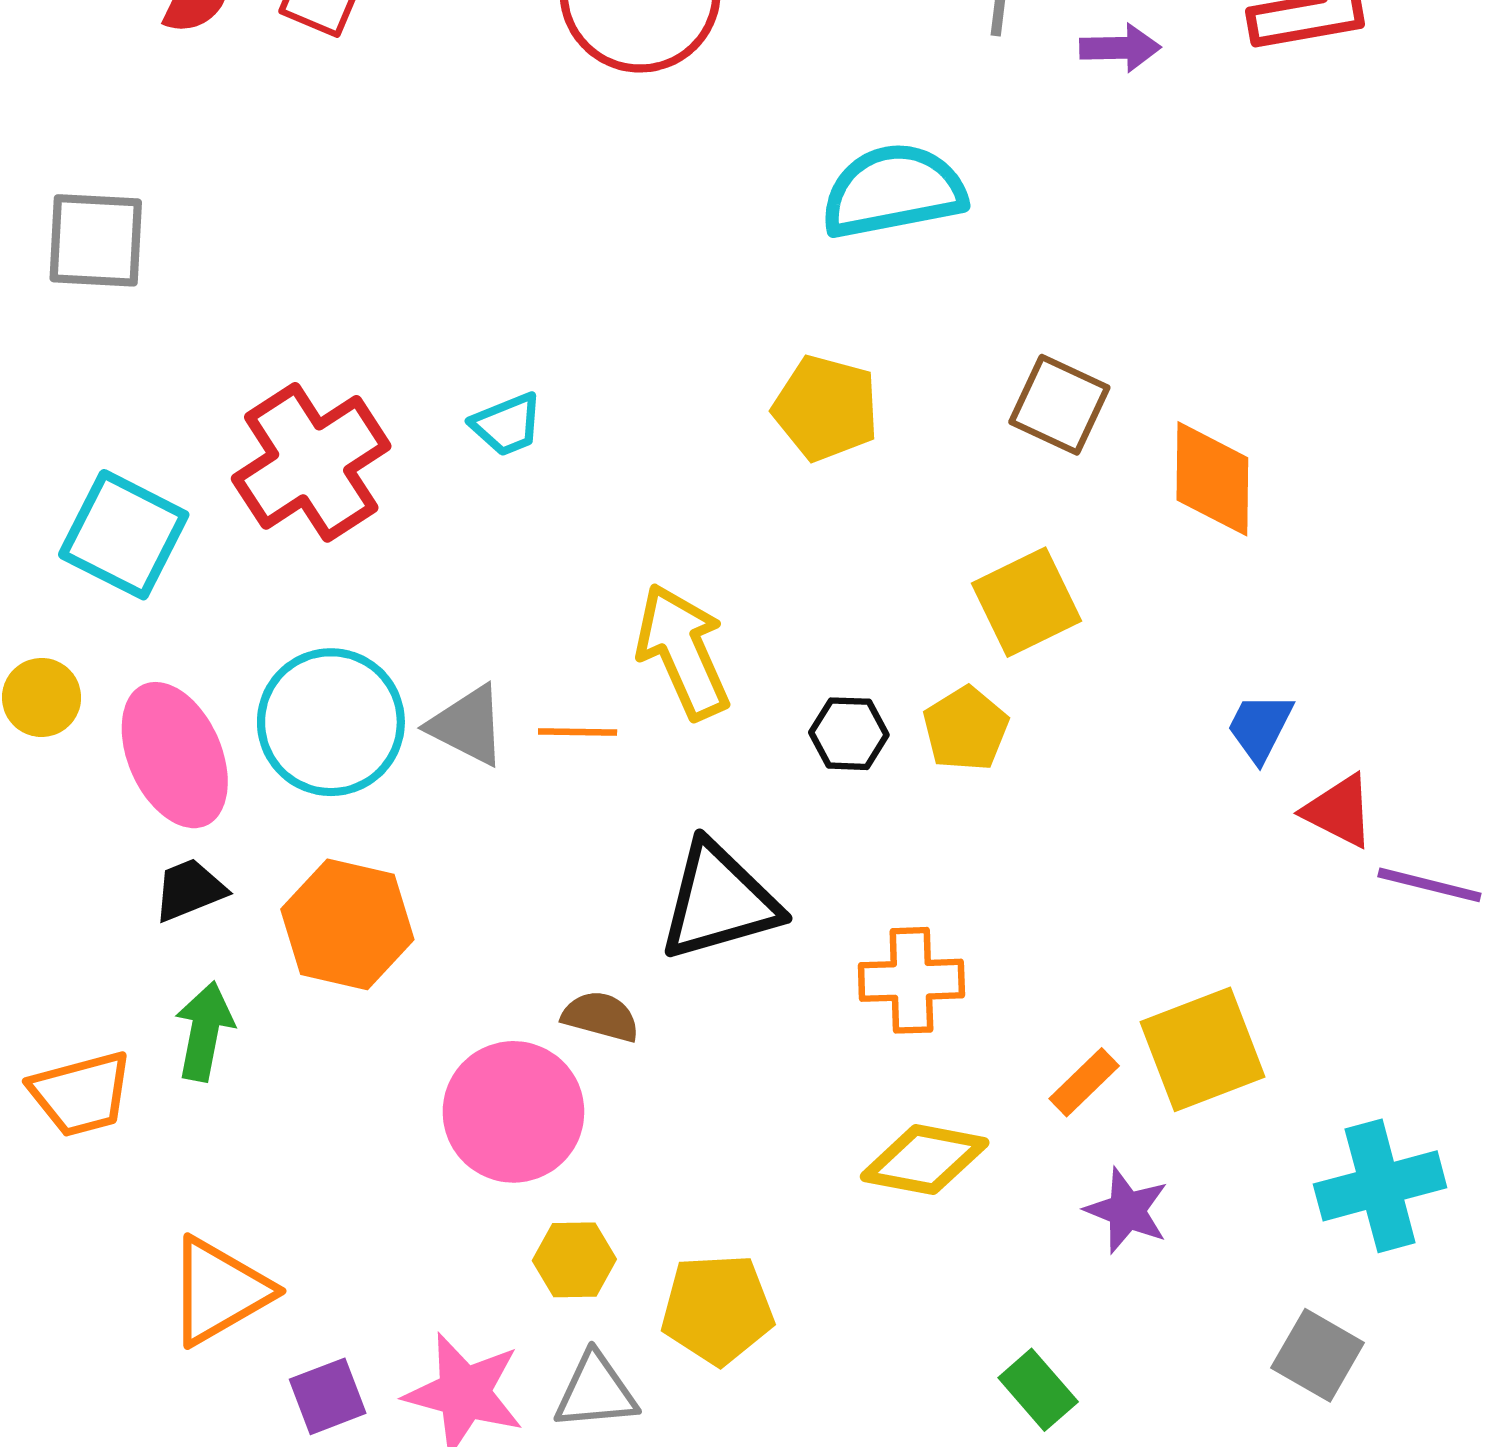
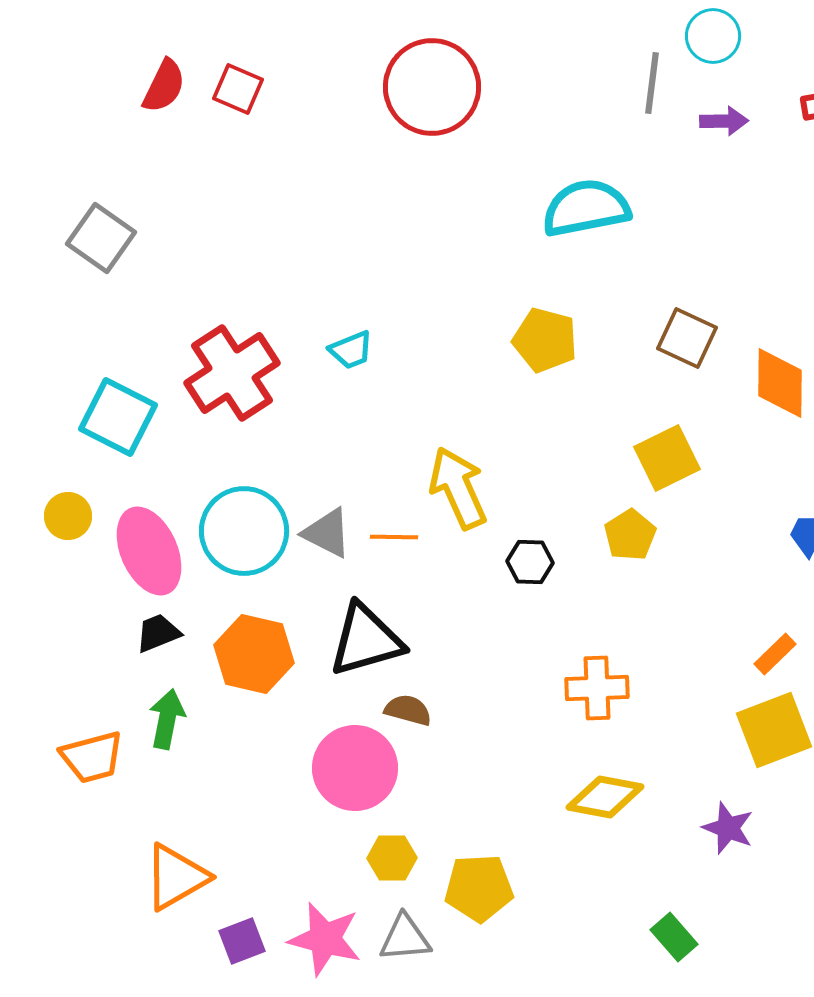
gray square: (96, 240) -> (101, 238), turned 32
black hexagon: (849, 734) -> (530, 562), moved
black triangle: (719, 901) -> (366, 640), moved
orange rectangle: (1084, 1082) -> (775, 654), moved

